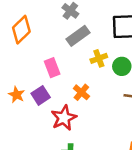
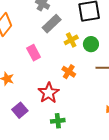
orange cross: (81, 92) -> (69, 72), moved
purple square: (41, 95) -> (20, 110), moved

